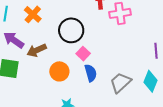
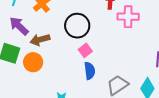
orange circle: (59, 71) -> (33, 62), moved

